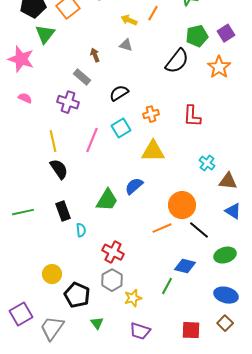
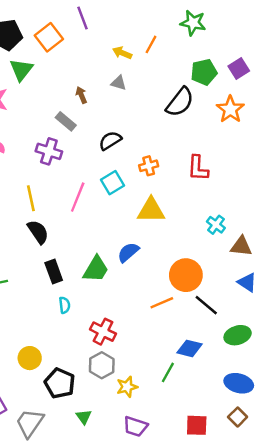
black rectangle: (63, 211) -> (54, 272), moved

